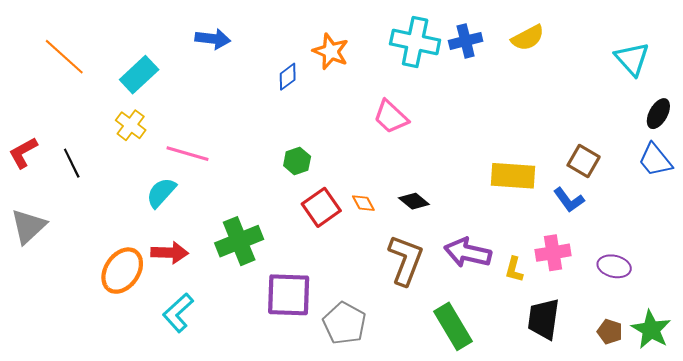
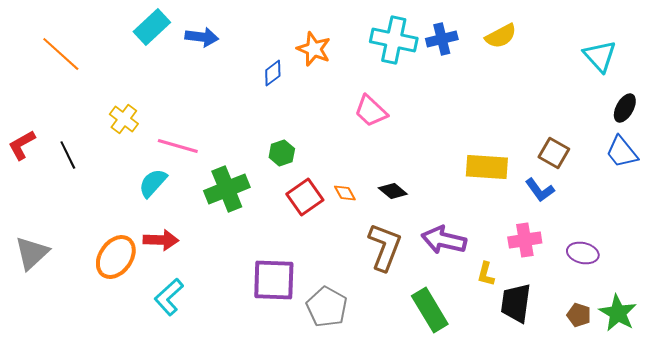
cyan rectangle: (139, 75) -> (152, 27), moved
gray triangle: (28, 226) -> (32, 253), moved
green cross: (239, 241) -> (227, 189), moved
yellow L-shape: (514, 270) -> (486, 274), moved

